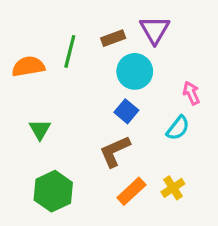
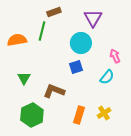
brown rectangle: (113, 38) -> (54, 12), moved
blue square: (126, 111) -> (76, 67), turned 32
brown L-shape: (115, 151) -> (54, 91), moved, turned 45
orange rectangle: (131, 191) -> (79, 115), turned -30

